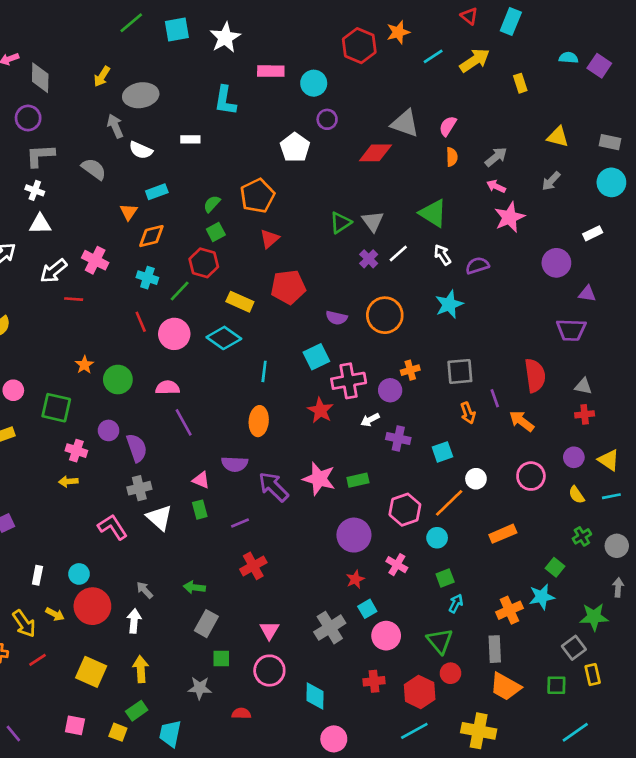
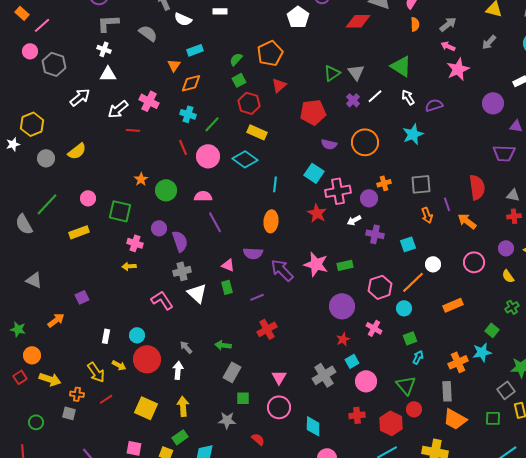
red hexagon: (204, 263) -> (249, 103), moved
red pentagon: (288, 287) -> (313, 112), moved
cyan square: (316, 357) -> (314, 173), turned -30
red semicircle: (241, 713) -> (258, 439), turned 40

